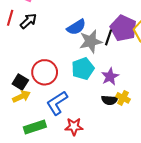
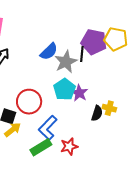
purple star: (110, 77) -> (79, 93), moved
black semicircle: (110, 100) -> (97, 113), turned -63
green rectangle: (35, 127) -> (41, 147), moved

